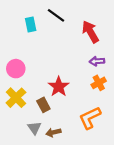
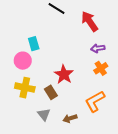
cyan rectangle: (31, 24) -> (34, 44), moved
yellow cross: (16, 98) -> (25, 88), turned -30
brown arrow: (53, 132) -> (70, 118), moved

